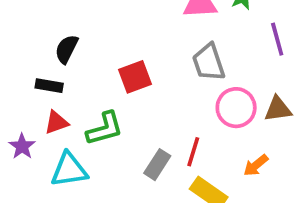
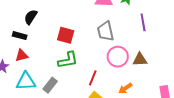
red square: (135, 77) -> (66, 35), turned 30
green L-shape: (105, 129) -> (68, 60), moved
gray rectangle: (157, 165) -> (50, 85), moved

